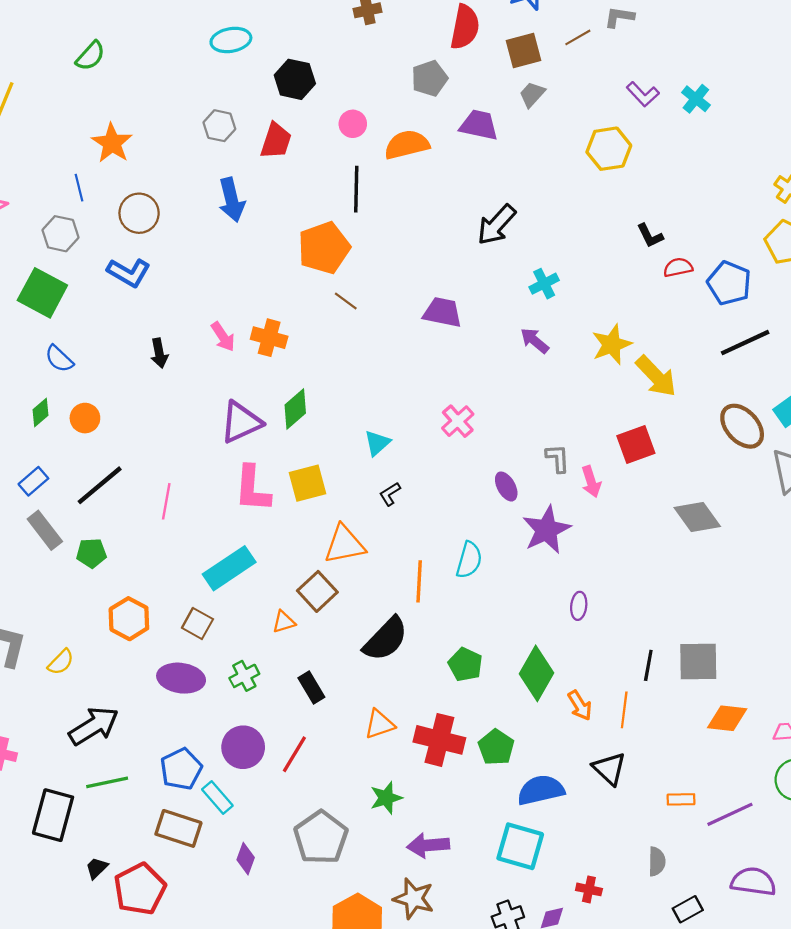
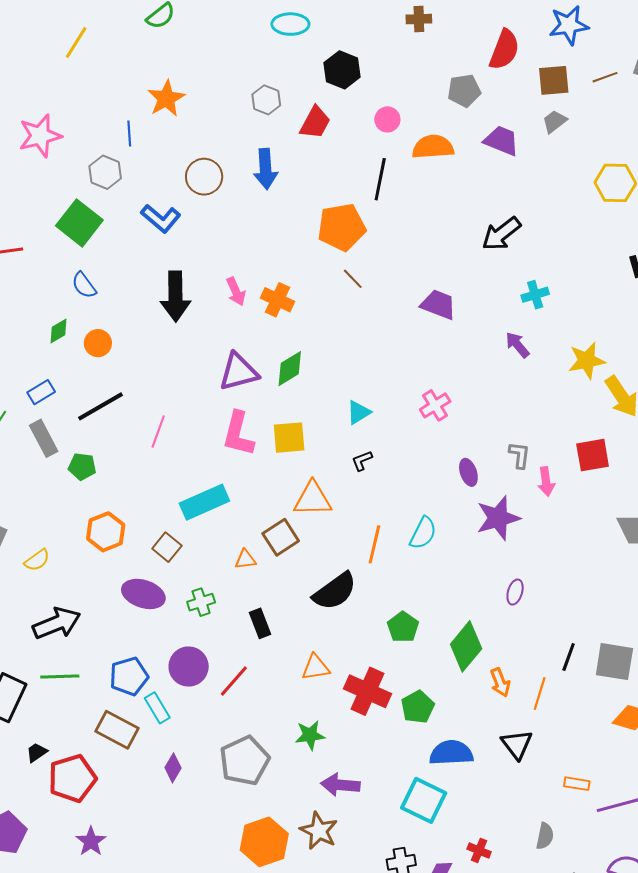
brown circle: (139, 213) -> (204, 177), moved
black arrow: (159, 353) -> (176, 296), size x1.8

